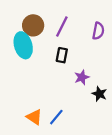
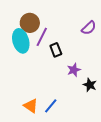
purple line: (62, 27) -> (42, 37), moved
purple semicircle: (98, 31) -> (89, 28), turned 35
black rectangle: (62, 55) -> (56, 50), turned -32

